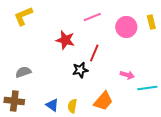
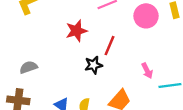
red star: (65, 40) -> (76, 31), turned -30
pink arrow: (127, 75) -> (147, 71), turned 48

